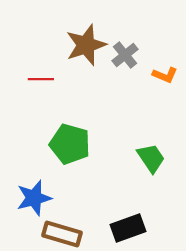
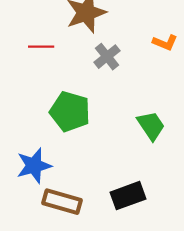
gray cross: (125, 55) -> (107, 57), moved

